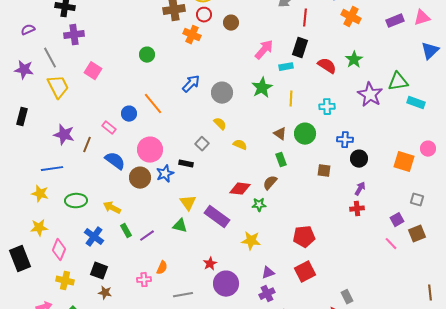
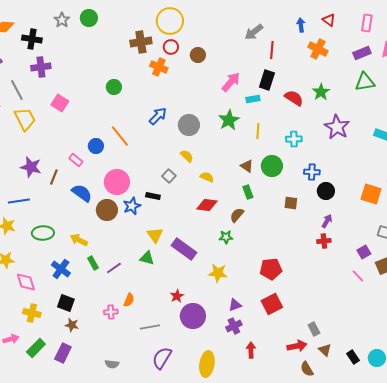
green triangle: (398, 82) -> (365, 82), moved
red diamond: (240, 189) -> (207, 205), moved
pink diamond: (59, 250) -> (26, 282), turned -40

